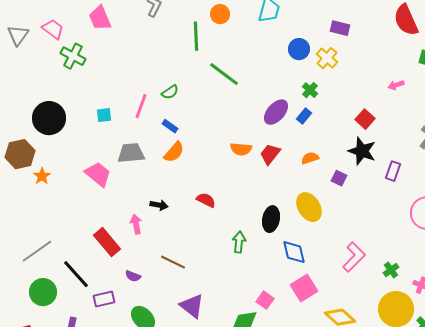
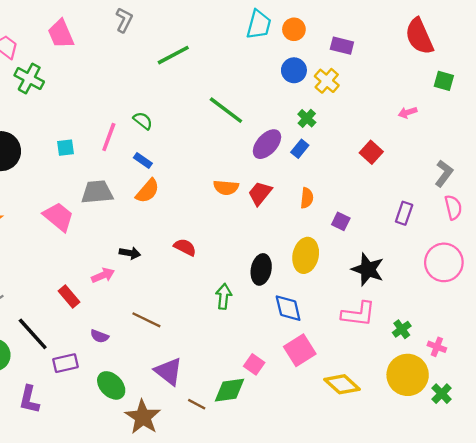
orange circle: (220, 14) -> (294, 29), moved
green line: (196, 36) -> (173, 55), turned 64
green line: (224, 74) -> (226, 110), moved
green semicircle: (170, 92) -> (143, 121), turned -108
black star: (362, 151) -> (368, 269), moved
orange semicircle: (310, 158) -> (307, 198), turned 114
yellow ellipse: (309, 207) -> (306, 255), turned 44
pink arrow: (136, 224) -> (103, 275), turned 78
red rectangle: (107, 242) -> (69, 296), size x0.7
pink L-shape: (354, 257) -> (358, 314), turned 52

